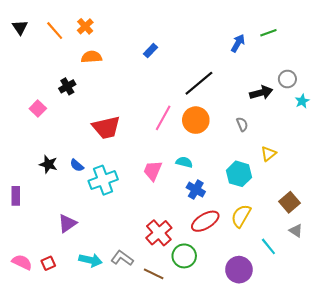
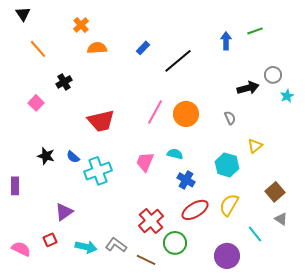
black triangle: (20, 27) -> (23, 14), moved
orange line: (55, 31) -> (38, 49), moved
blue arrow: (238, 43) -> (226, 41), turned -30
orange semicircle: (92, 57) -> (97, 48), moved
black line: (199, 83) -> (178, 61), moved
red square: (48, 263) -> (50, 240), moved

